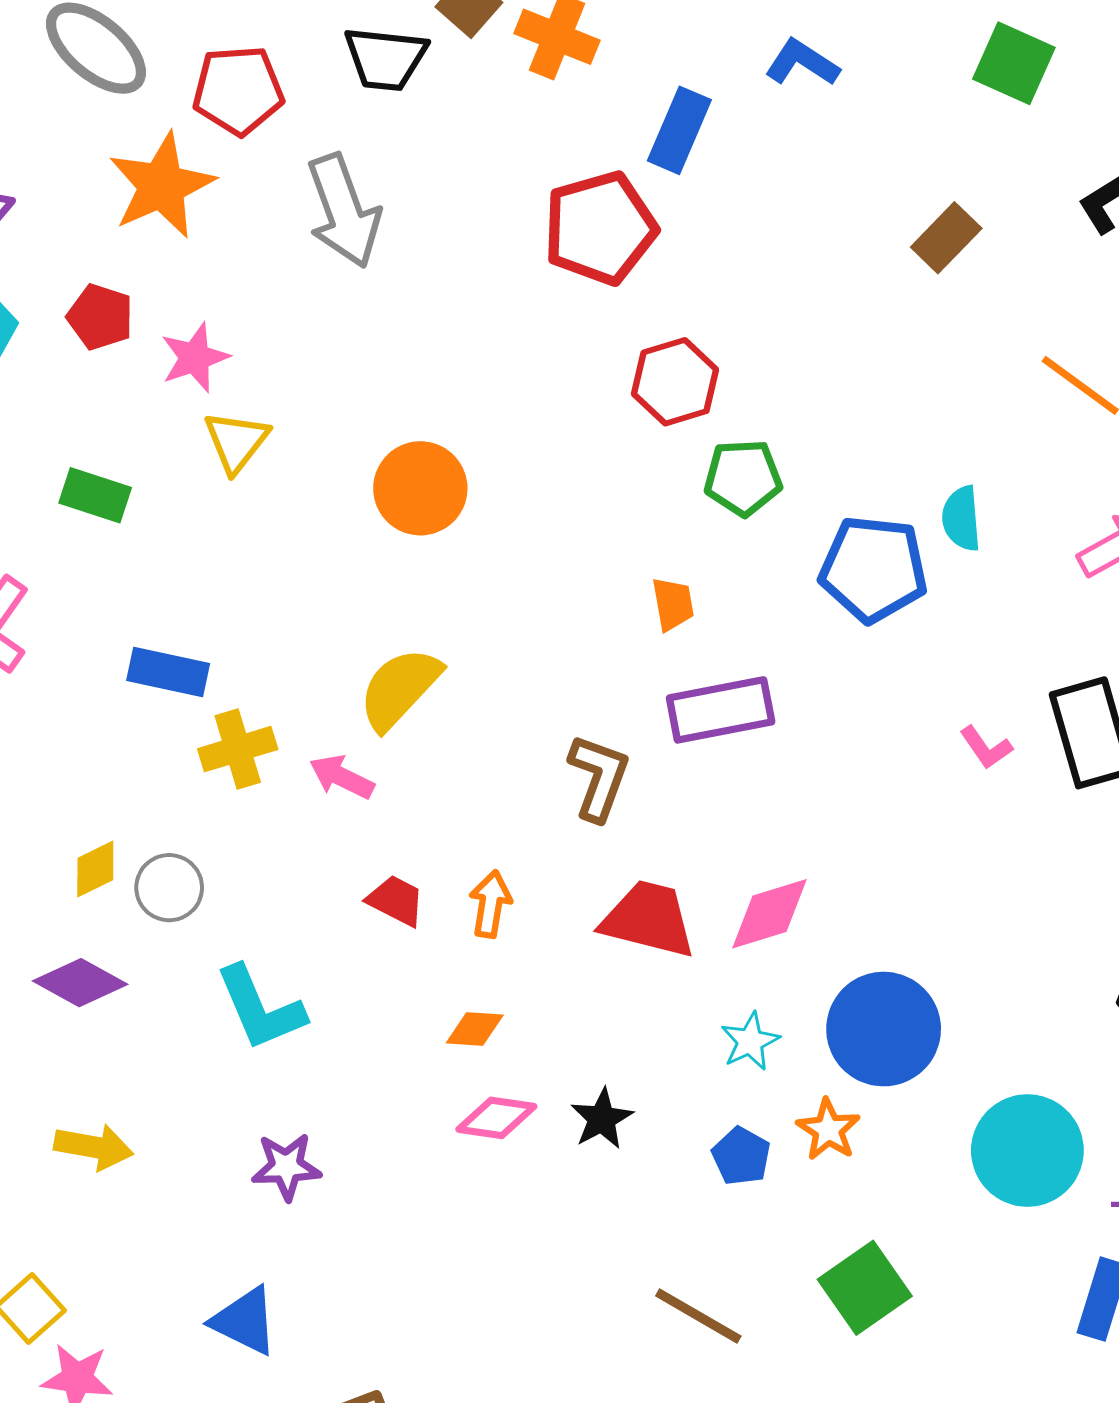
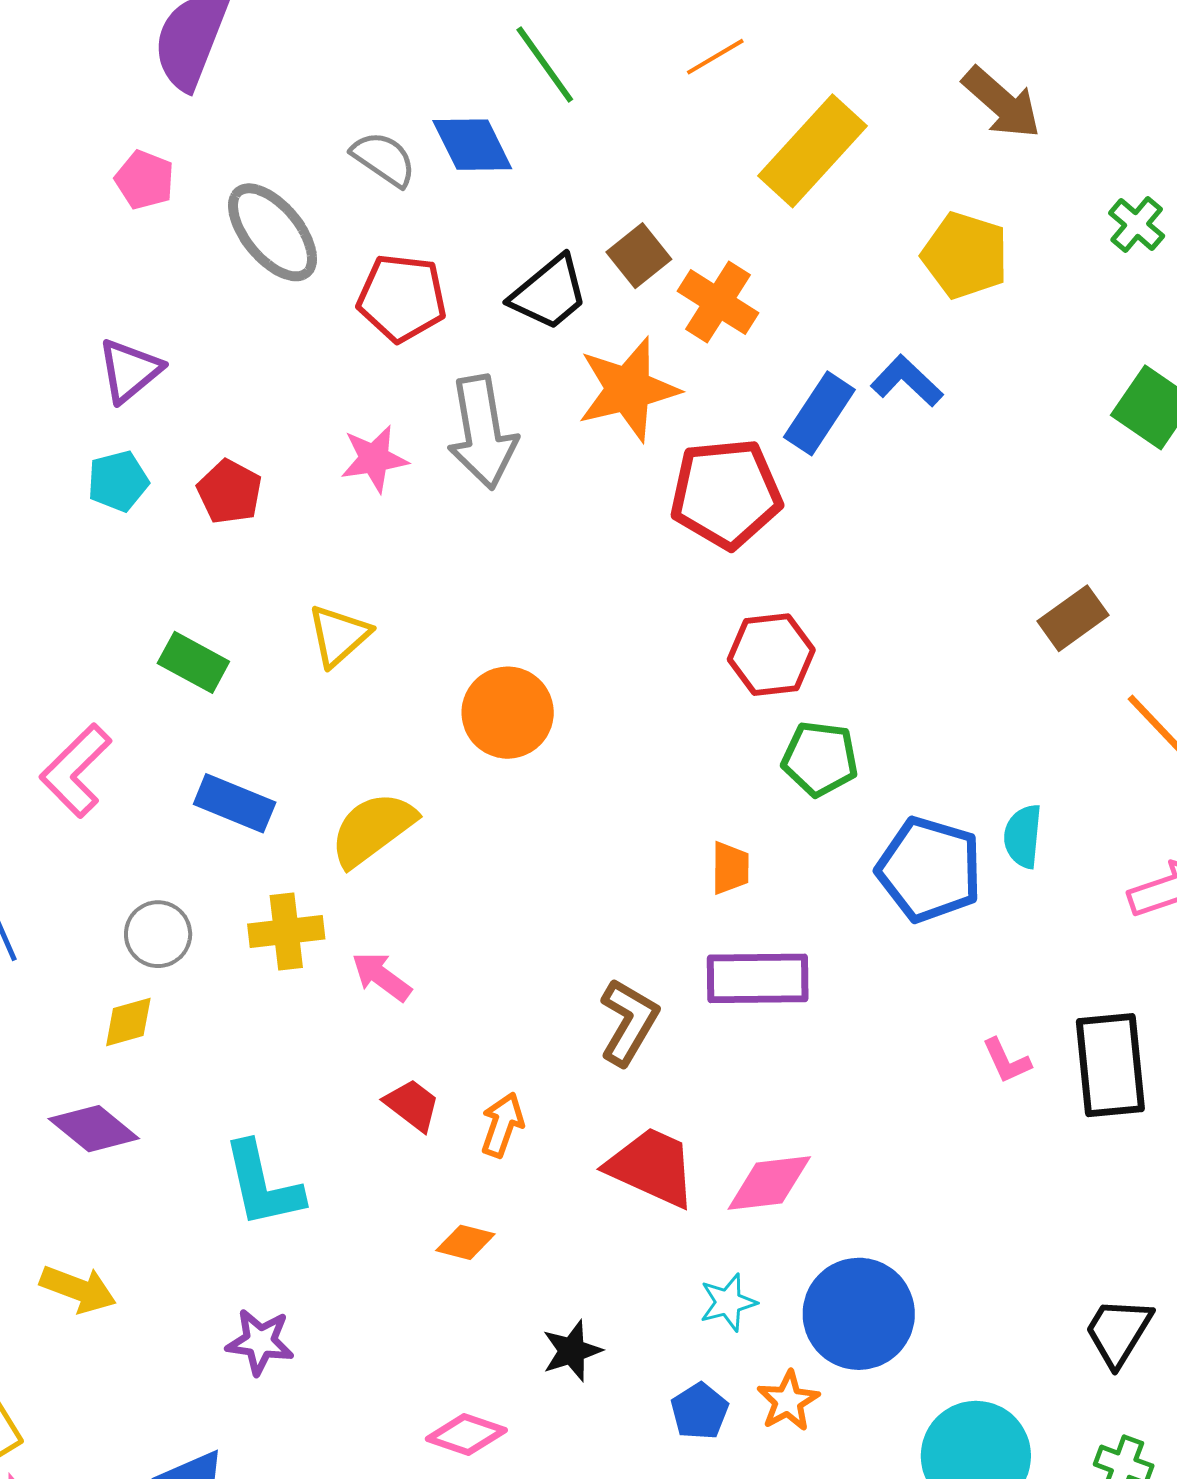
black trapezoid: (385, 59) -> (549, 293), turned -56
blue L-shape: (802, 63) -> (907, 381), moved
orange star: (162, 186) -> (628, 389), moved
brown rectangle: (946, 238) -> (1073, 618), moved
pink star: (195, 358) -> (374, 459), moved
blue rectangle: (168, 672) -> (235, 803), moved
yellow semicircle: (400, 688) -> (373, 829), moved
gray circle: (169, 888) -> (158, 934), moved
pink diamond: (496, 1118) -> (466, 1434), moved

